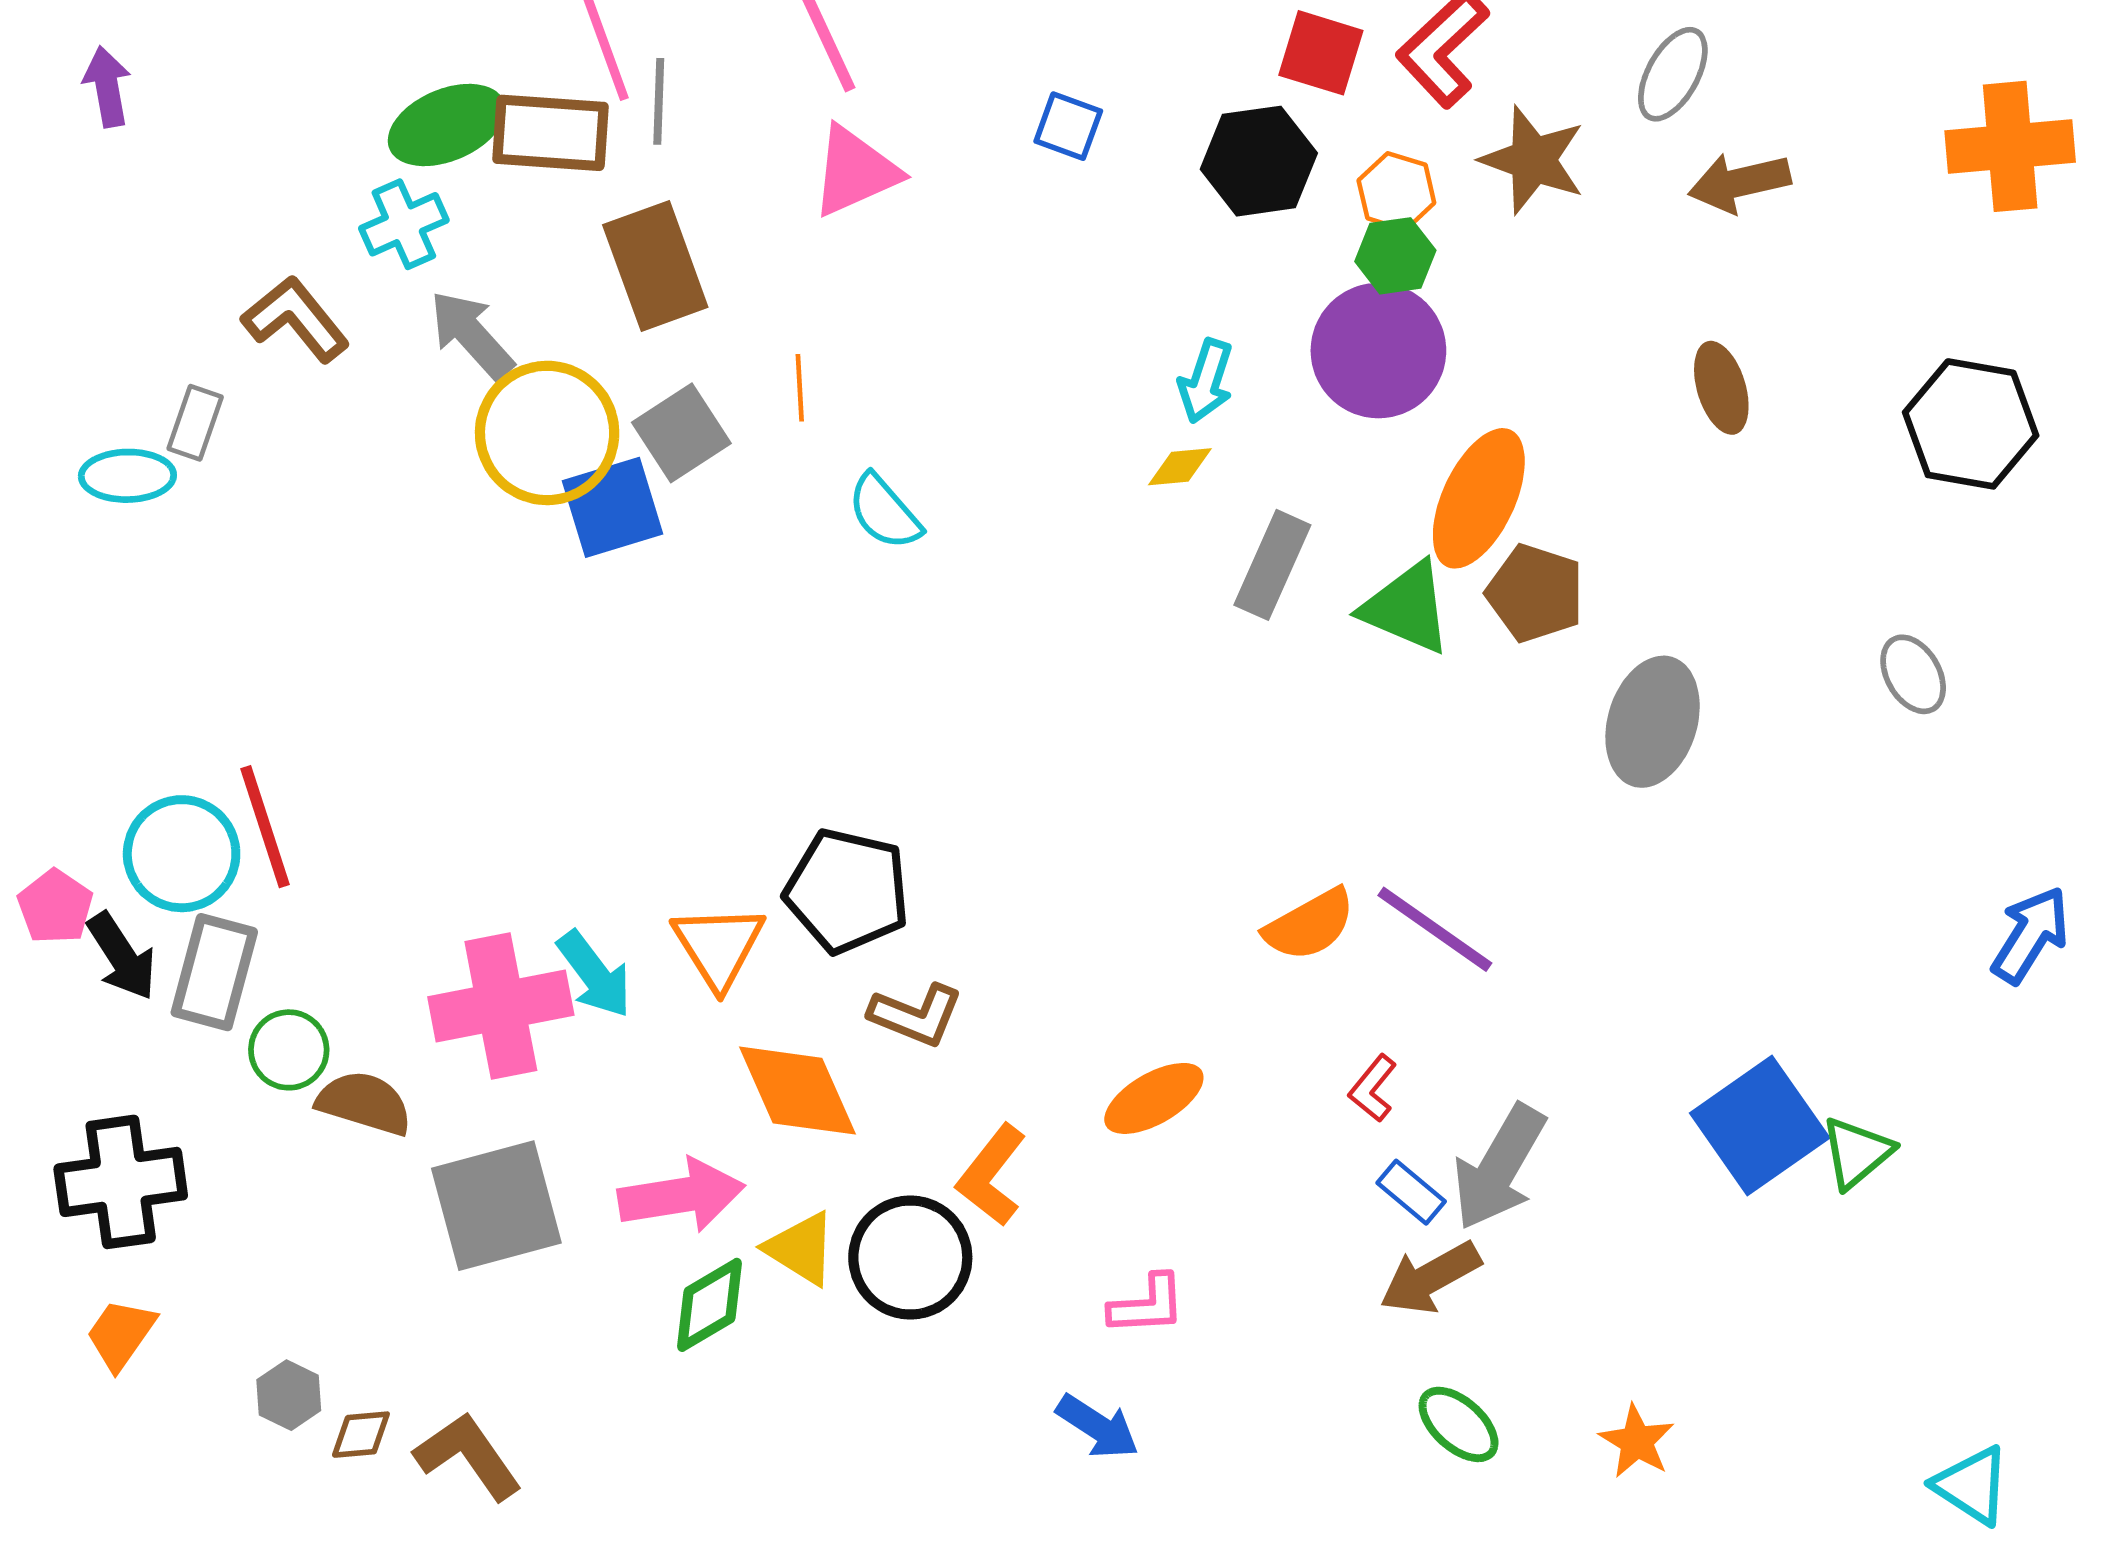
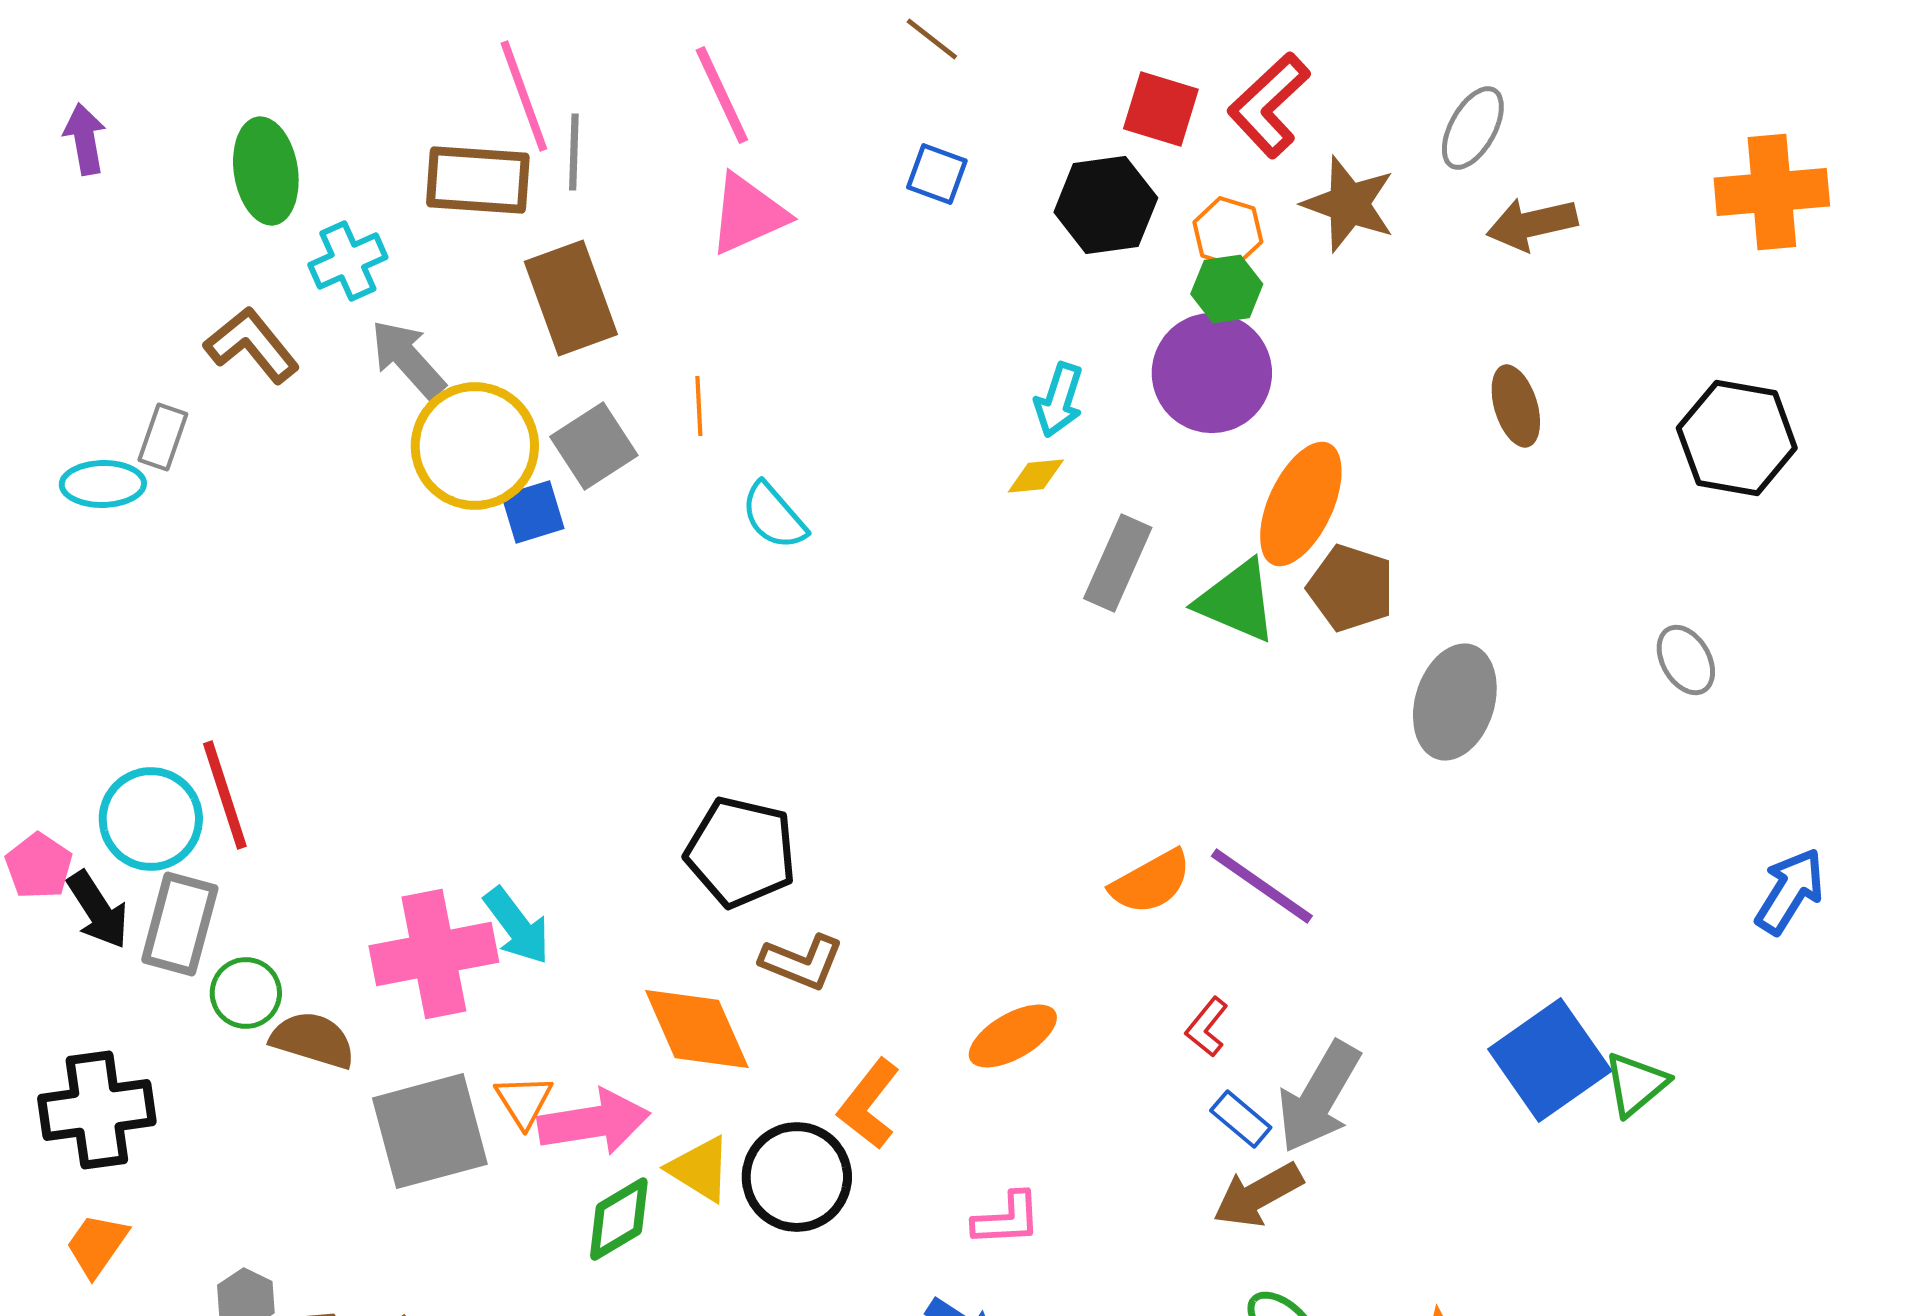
green ellipse: (447, 125) -> (266, 171), moved, turned -76
blue square: (613, 507) -> (533, 512), size x0.7
orange triangle: (719, 946) -> (524, 1101), moved, size x0.7

